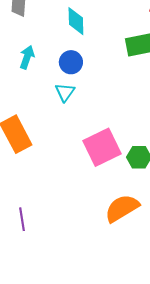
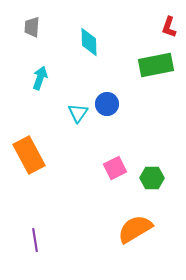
blue circle: (71, 62) -> (107, 104), moved
pink square: (102, 147) -> (115, 168), size x0.6

